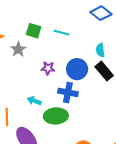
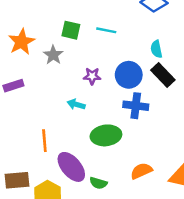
blue cross: (68, 92) -> (136, 106), moved
cyan arrow: (34, 101) -> (76, 104), moved

